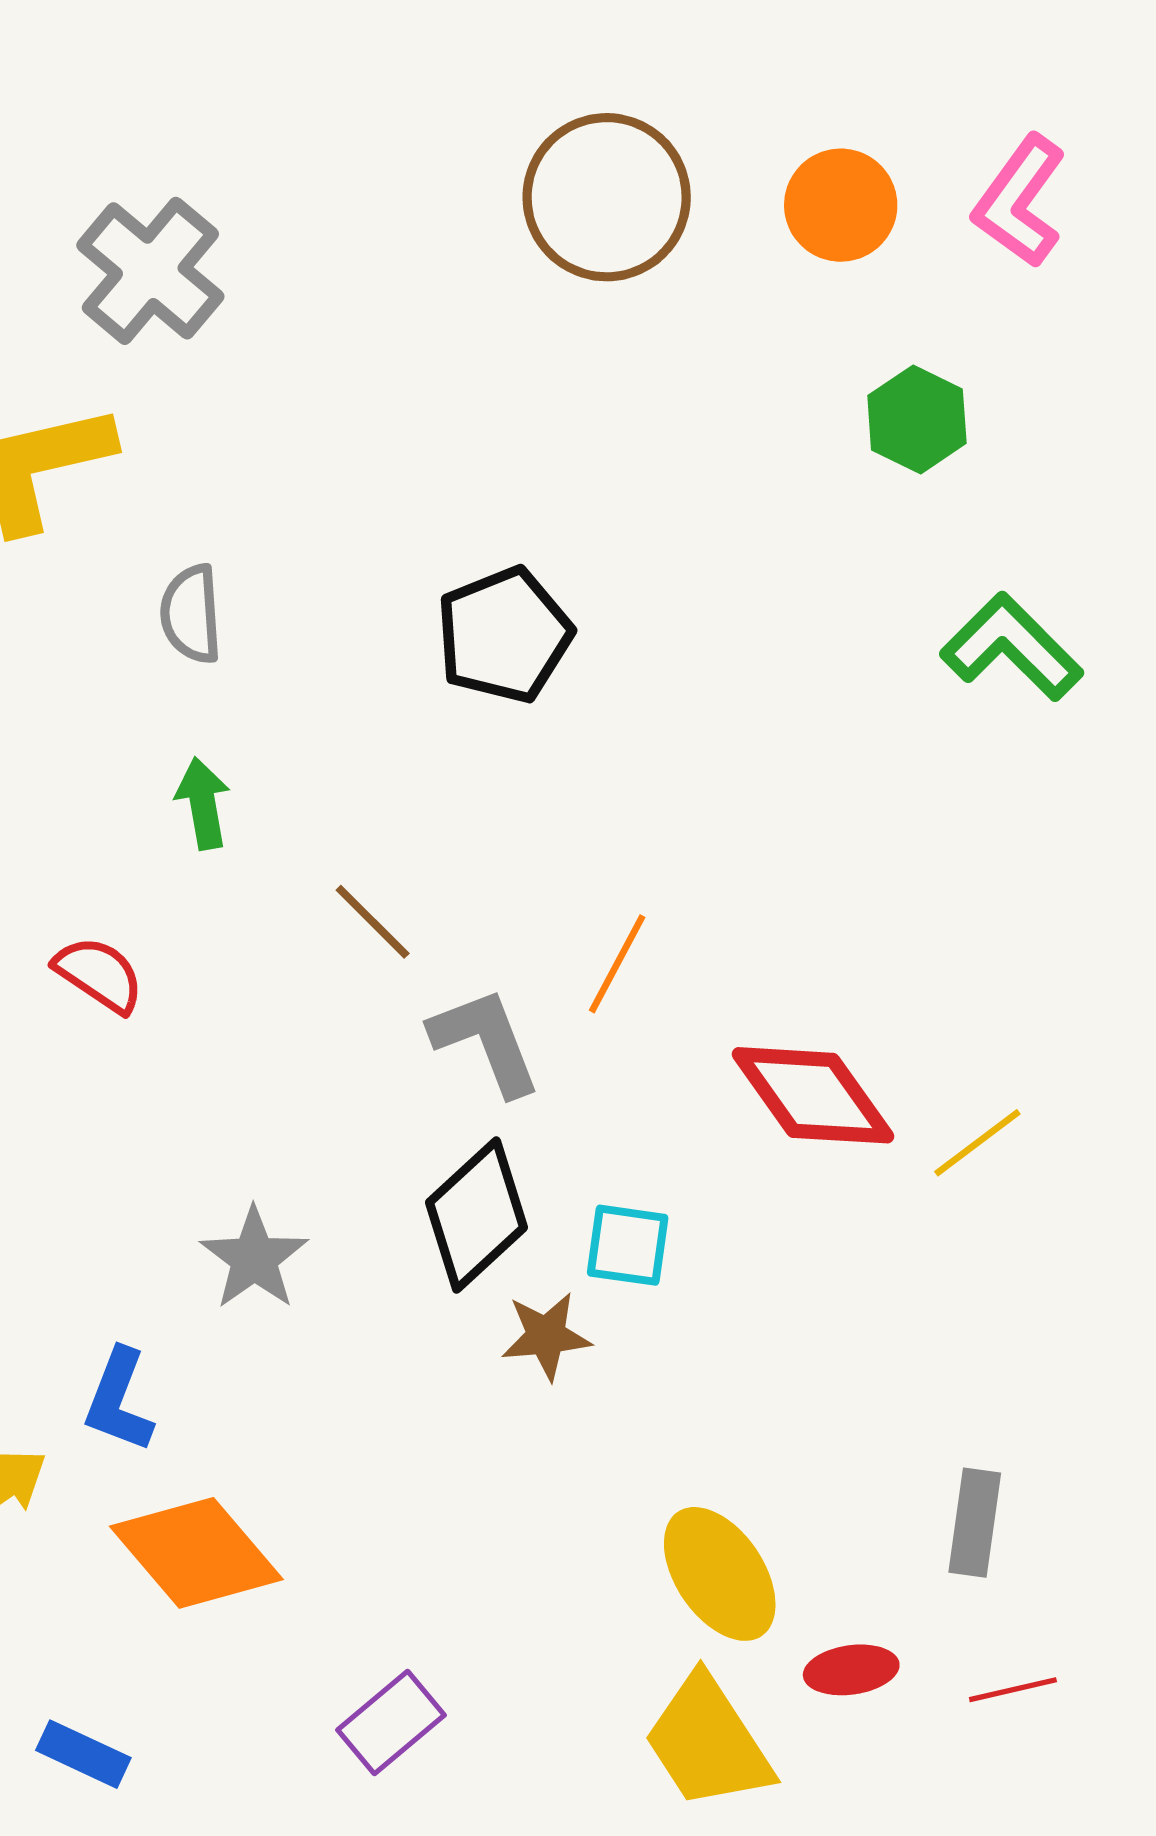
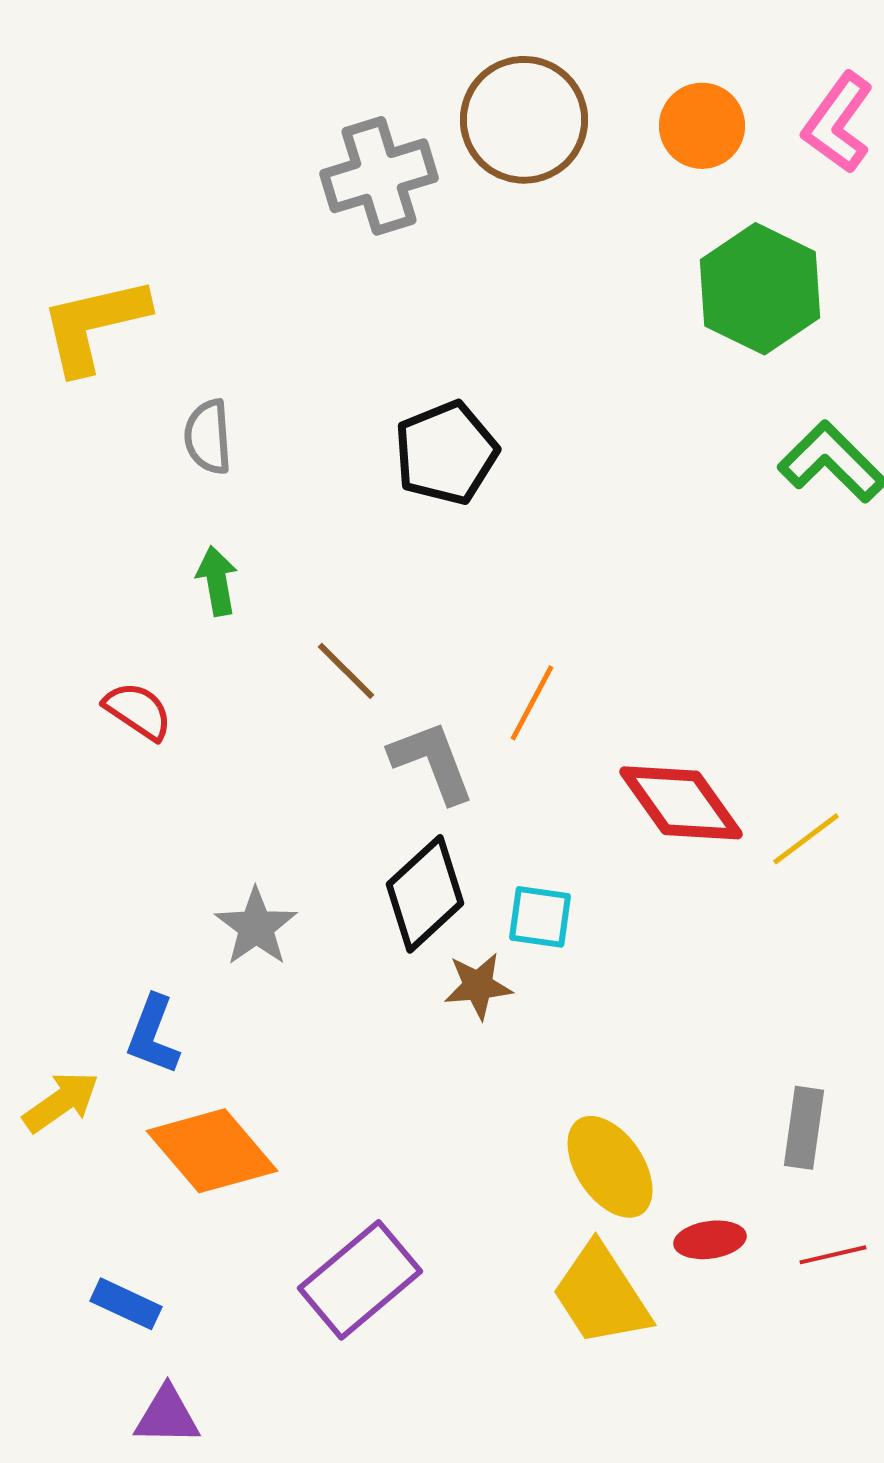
gray cross: (150, 271) -> (379, 176), moved, turned 33
green hexagon: (917, 419) -> (760, 289), size x1.6
purple rectangle: (391, 1723) -> (360, 1280), size x1.5

